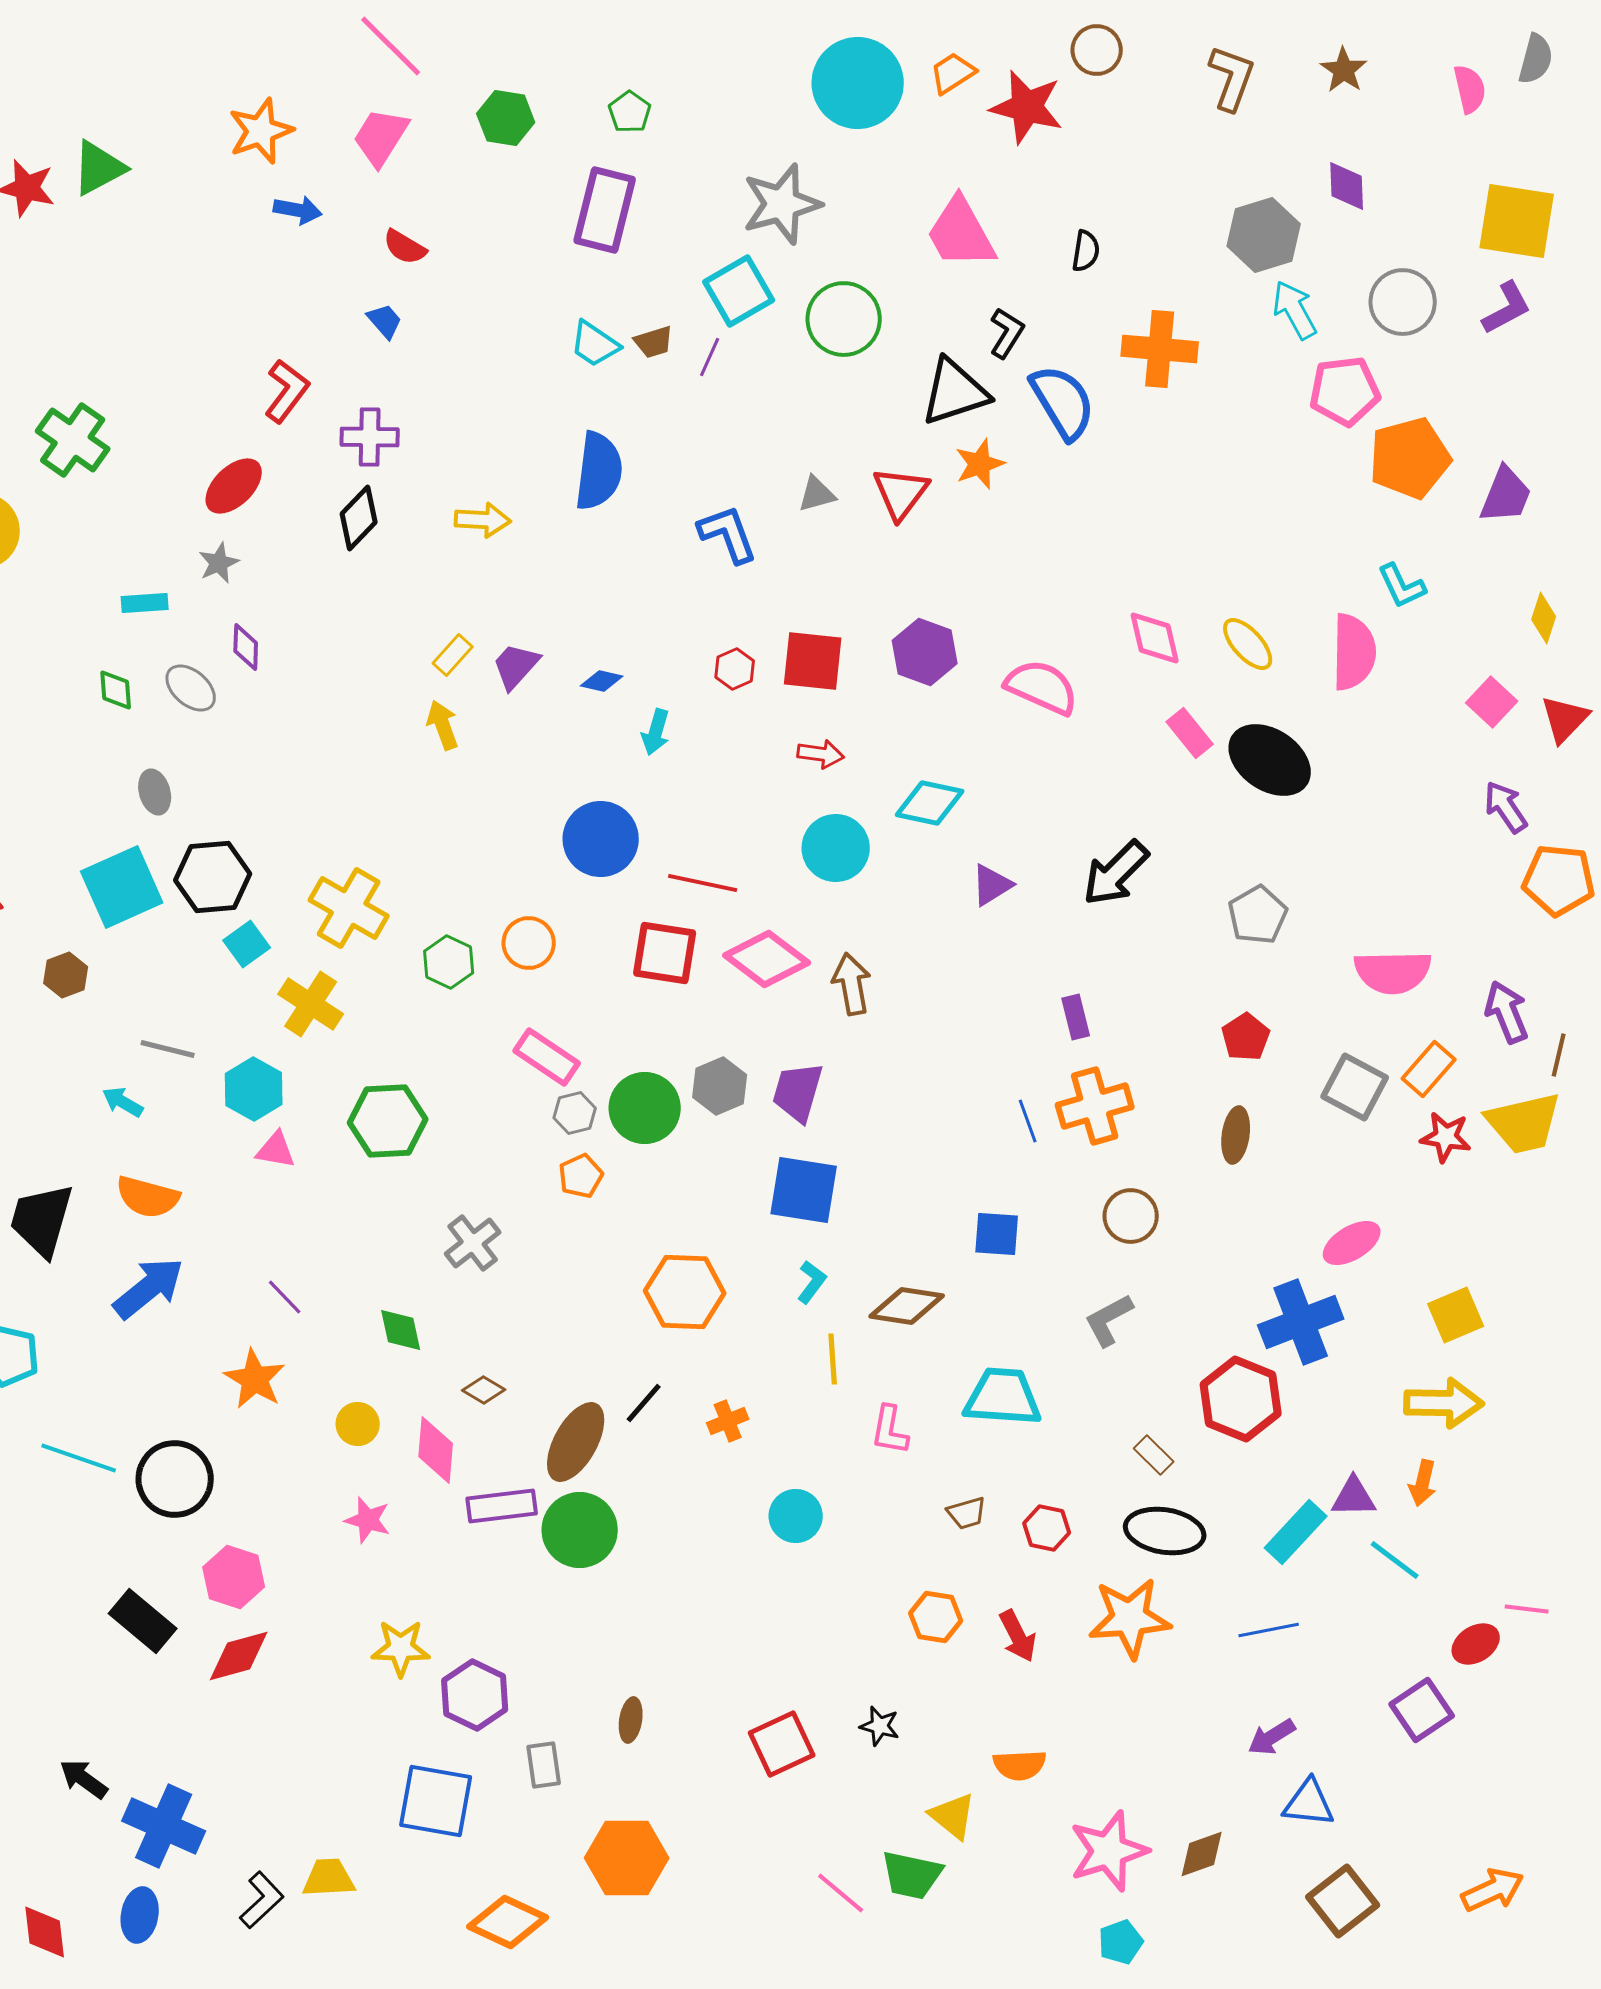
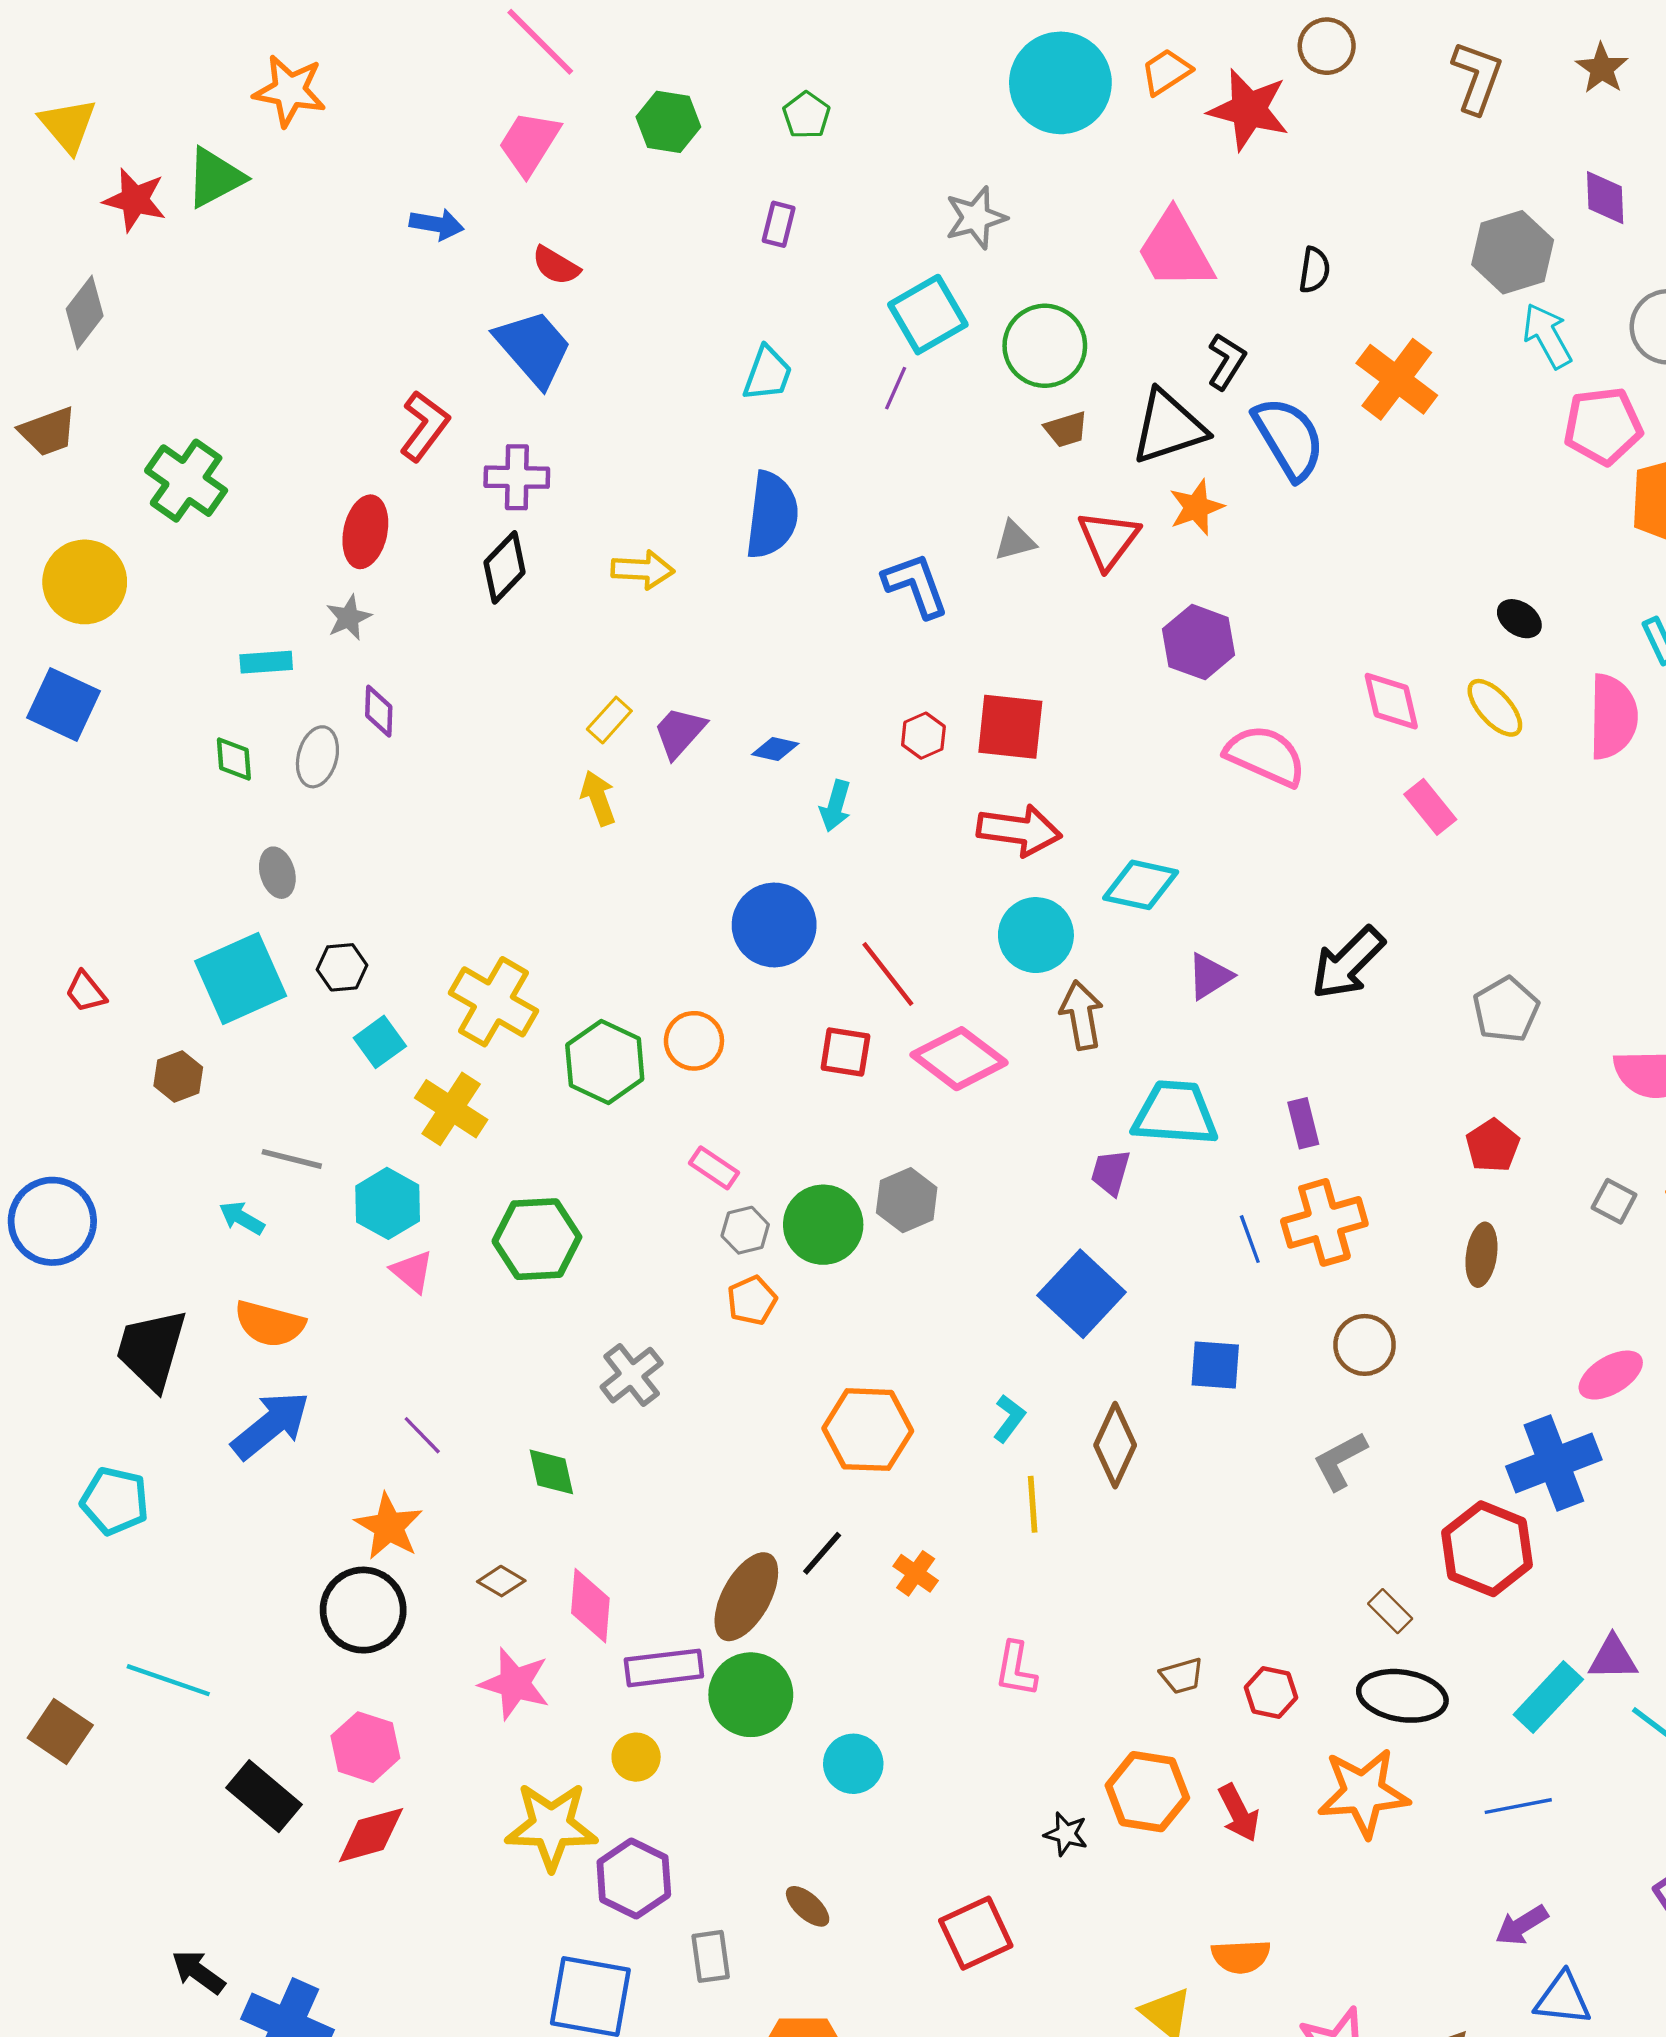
orange star: (261, 131) -> (290, 91), moved, turned 30
gray star: (782, 204) -> (976, 218), size x0.7
purple rectangle: (605, 210) -> (779, 224), size x0.5
blue trapezoid: (385, 321) -> (534, 348), size x2.0
brown trapezoid: (654, 342) -> (1066, 429), moved
cyan trapezoid: (595, 344) -> (767, 374), turned -104
orange cross: (1160, 349) -> (1397, 379), turned 32
red ellipse: (234, 486) -> (365, 532), turned -34
purple hexagon: (925, 652) -> (1199, 642), moved
gray ellipse: (191, 688) -> (317, 757), turned 64
red arrow: (821, 754) -> (1019, 830), size x1.6
black ellipse: (1270, 760) -> (1519, 619), moved, size x0.5
black hexagon: (213, 877) -> (342, 967), size x0.6
red line: (703, 883) -> (888, 974), turned 40
red square: (665, 953) -> (845, 1052), size x0.7
green hexagon: (449, 962) -> (605, 1062), size x1.4
brown arrow: (852, 984) -> (1082, 1015), moved
pink rectangle: (547, 1057) -> (714, 1168), size x0.7
gray square: (1355, 1087) -> (1614, 1201), size x0.6
purple trapezoid: (798, 1092) -> (1111, 1172), moved, size x0.7
pink triangle: (276, 1150) -> (412, 1271), turned 30
blue square: (804, 1190) -> (1082, 1294), moved, turned 34
brown diamond: (907, 1306) -> (1115, 1445), turned -74
brown diamond: (484, 1390) -> (501, 1581), moved
cyan trapezoid: (1003, 1397) -> (1175, 1113), moved
orange cross: (728, 1421) -> (916, 1573), turned -33
yellow circle: (358, 1424) -> (636, 1757), moved
pink L-shape: (890, 1430) -> (1016, 1669), moved
cyan line: (79, 1458) -> (168, 1680), moved
black circle: (175, 1479) -> (363, 1610), moved
cyan circle: (796, 1516) -> (853, 1764), moved
pink star: (368, 1520) -> (515, 1684), size x1.4
orange hexagon: (936, 1617) -> (1147, 1792), size x1.4
yellow star: (401, 1648) -> (551, 1826), size x1.4
brown ellipse: (631, 1720) -> (808, 1906), turned -57
black star: (880, 1726) -> (1066, 1834), moved

